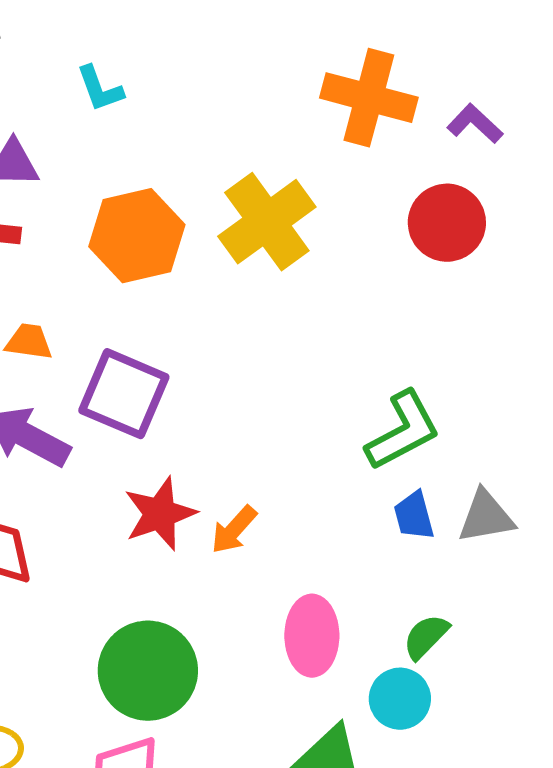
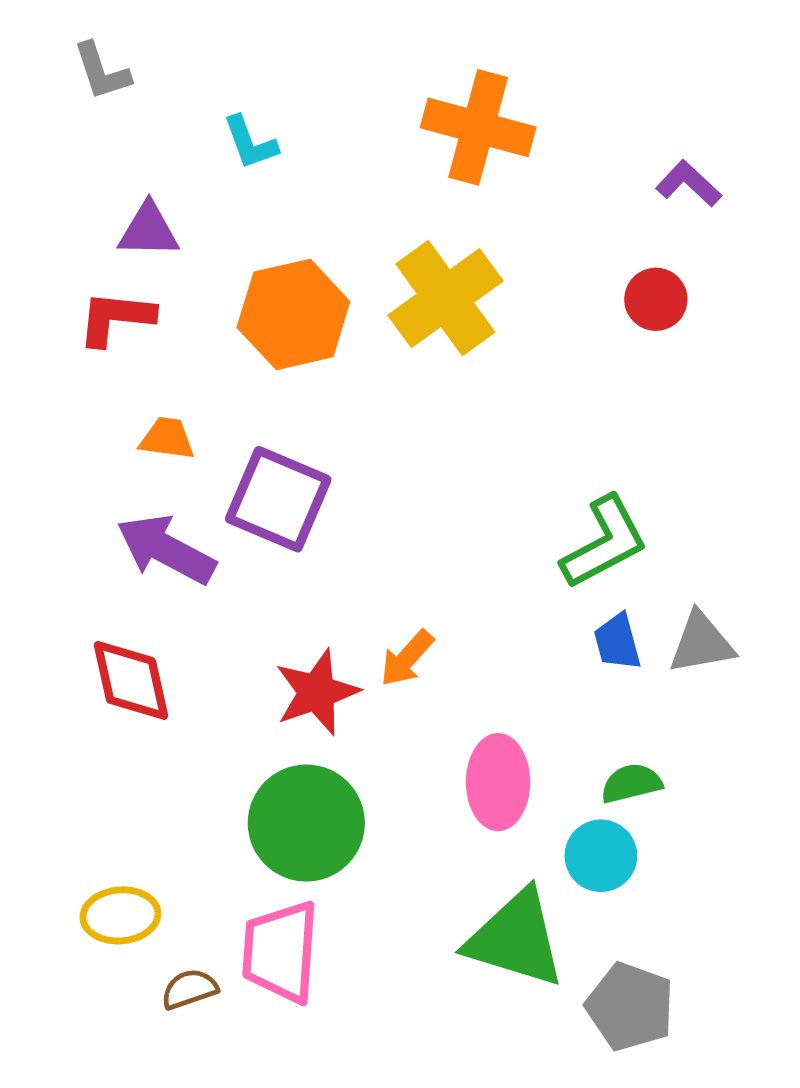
orange cross: (369, 98) -> (478, 127), moved
red circle: (447, 223) -> (656, 299), size x0.7
red star: (160, 514) -> (317, 692), moved
green semicircle: (426, 637) -> (631, 783), turned 32

